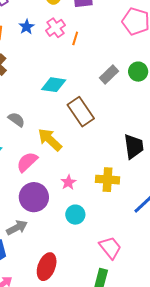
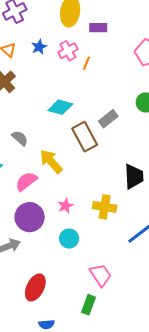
gray rectangle: (109, 75) -> (108, 119), moved

